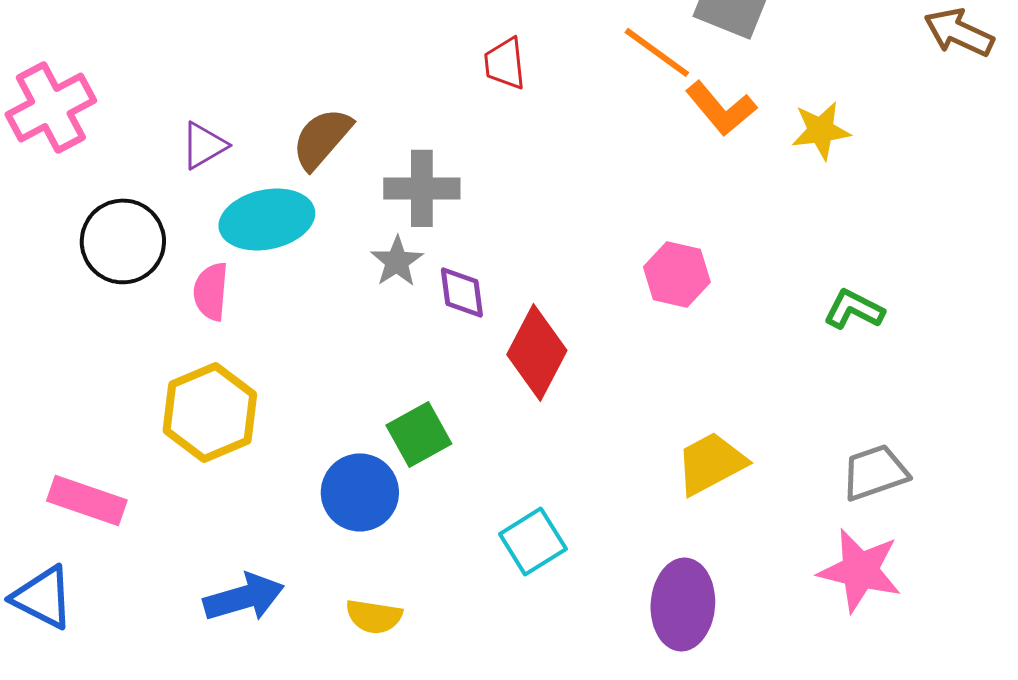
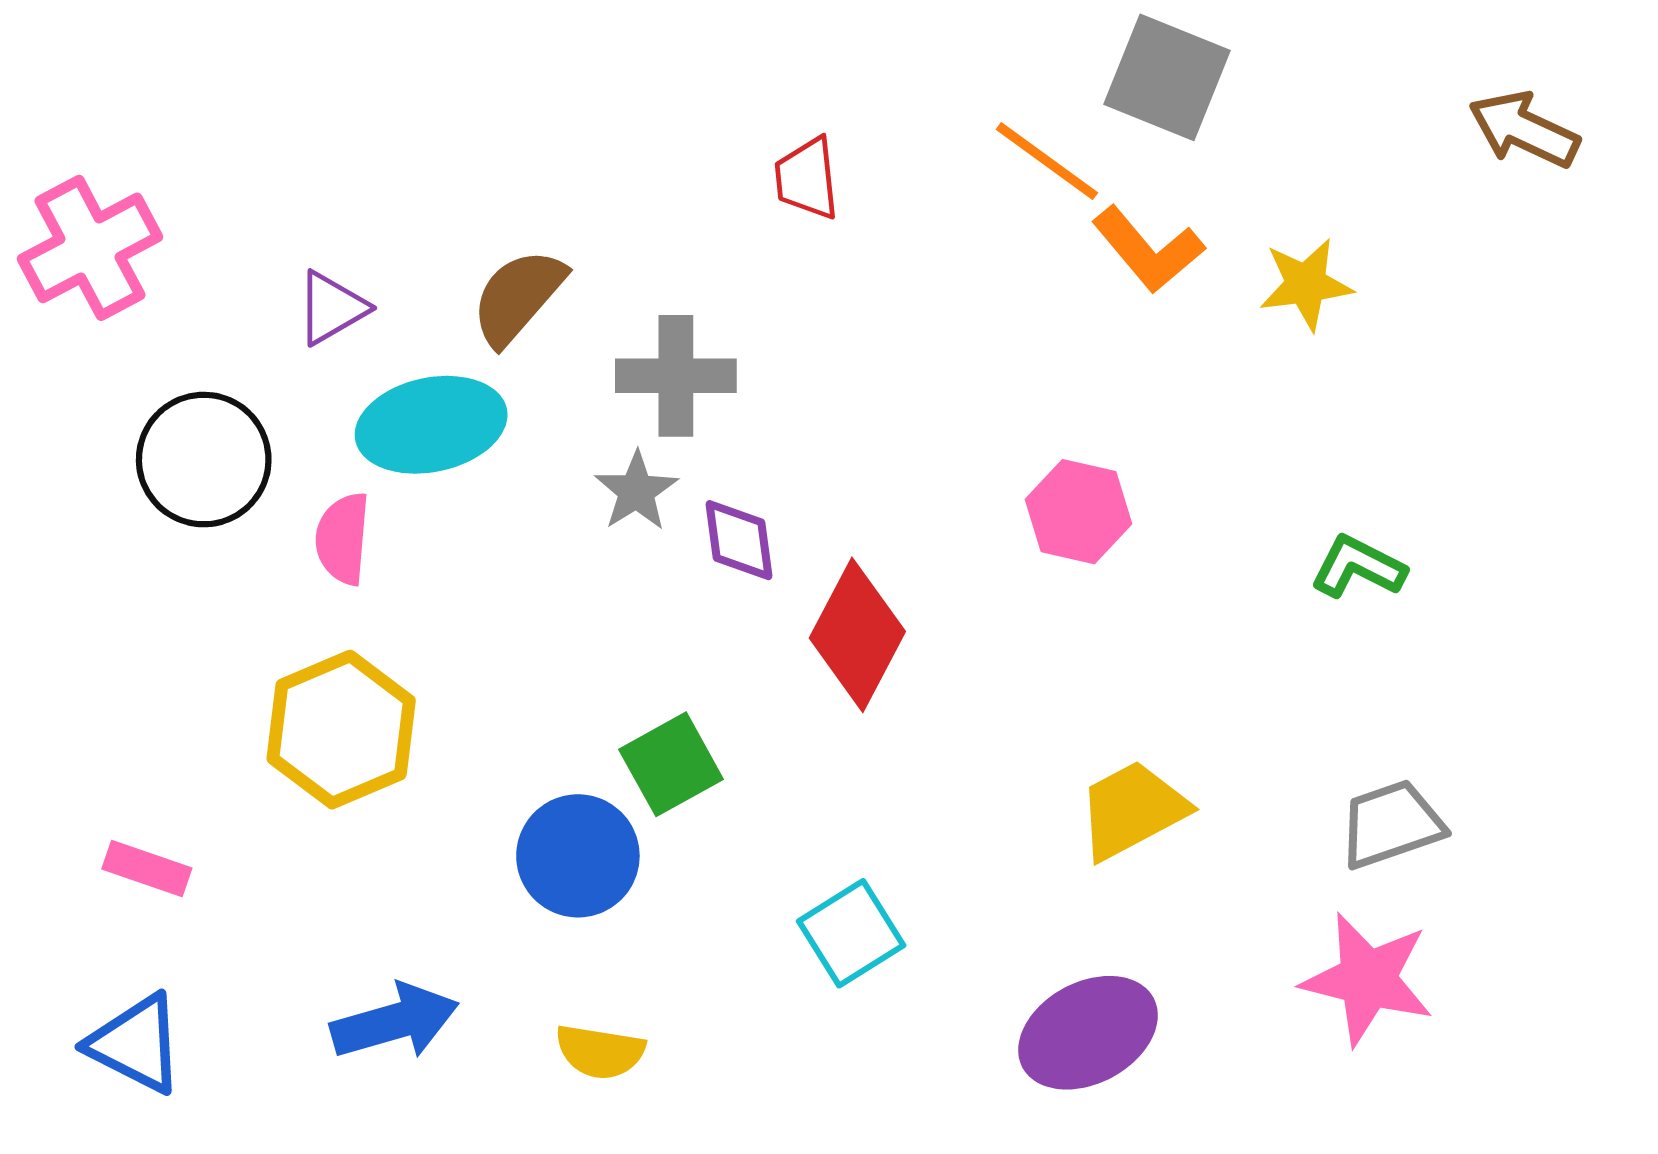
pink rectangle: (87, 500) -> (147, 869), size x0.7
blue triangle: (43, 597) -> (136, 1044), moved
purple ellipse: (683, 604) -> (1088, 1033), turned 58

